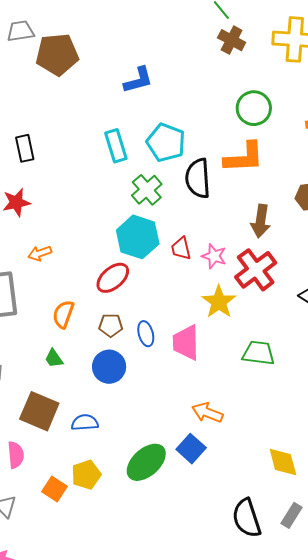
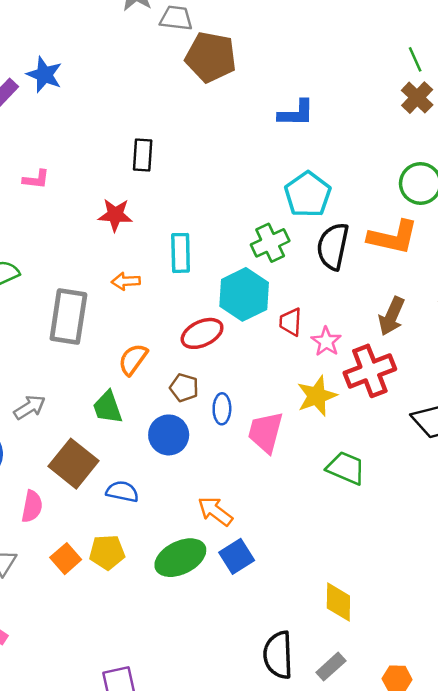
cyan rectangle: (116, 146) -> (181, 253), moved
green trapezoid: (54, 358) -> (108, 407), size x1.4
orange arrow: (207, 413) -> (215, 511), moved

